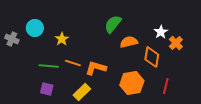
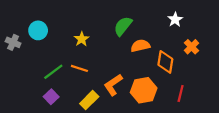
white star: (161, 32) -> (175, 20), moved
yellow star: (62, 39) -> (82, 39), moved
green line: (49, 66) -> (53, 72), turned -42
orange L-shape: (96, 68) -> (113, 85), moved, turned -50
purple square: (47, 89) -> (51, 97), turned 32

